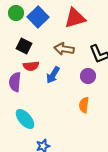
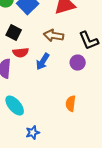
orange semicircle: (84, 105) -> (71, 104), moved

